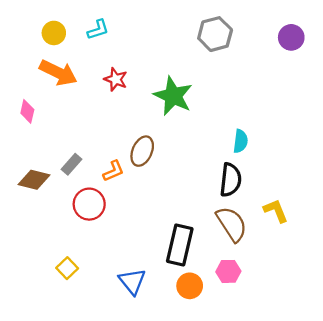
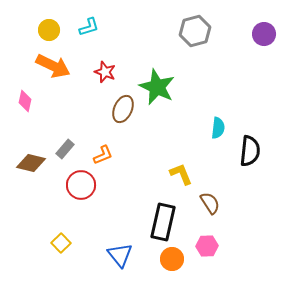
brown ellipse: (142, 151) -> (123, 109), moved
black semicircle: (231, 180) -> (250, 151), moved
yellow L-shape: (276, 211) -> (181, 174), moved
brown semicircle: (232, 224) -> (210, 203), size x0.7

